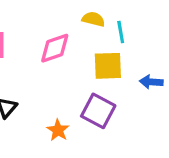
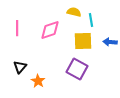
blue arrow: (151, 82) -> (110, 42), moved
orange star: (58, 130) -> (38, 81), moved

